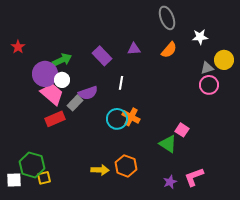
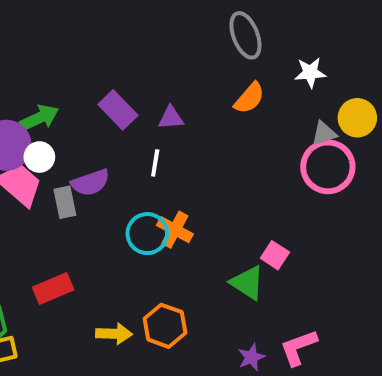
purple triangle: (134, 49) -> (171, 118), moved
pink circle: (209, 85) -> (328, 167), size x1.4
gray rectangle: (75, 103) -> (65, 202), turned -56
red rectangle: (55, 119) -> (53, 289), moved

